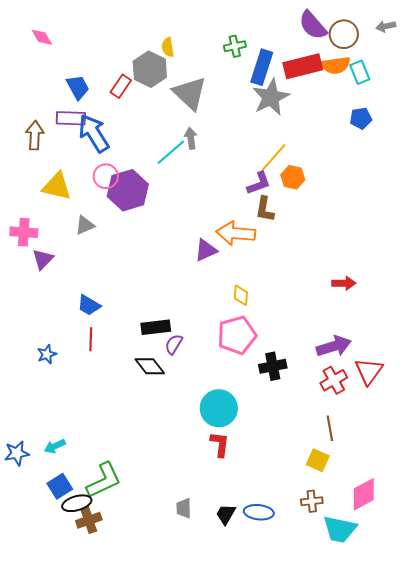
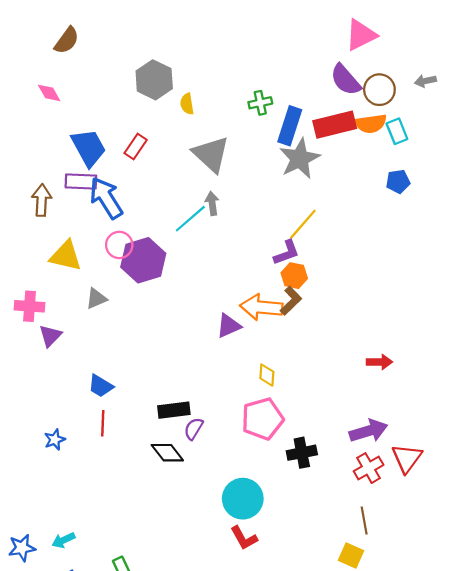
gray hexagon: (150, 69) -> (154, 80), moved
blue trapezoid: (78, 87) -> (89, 148), size x1.4
orange hexagon: (293, 177) -> (294, 276), moved
brown L-shape: (265, 209) -> (291, 301), moved, turned -144
red L-shape: (220, 444) -> (244, 538), turned 144

